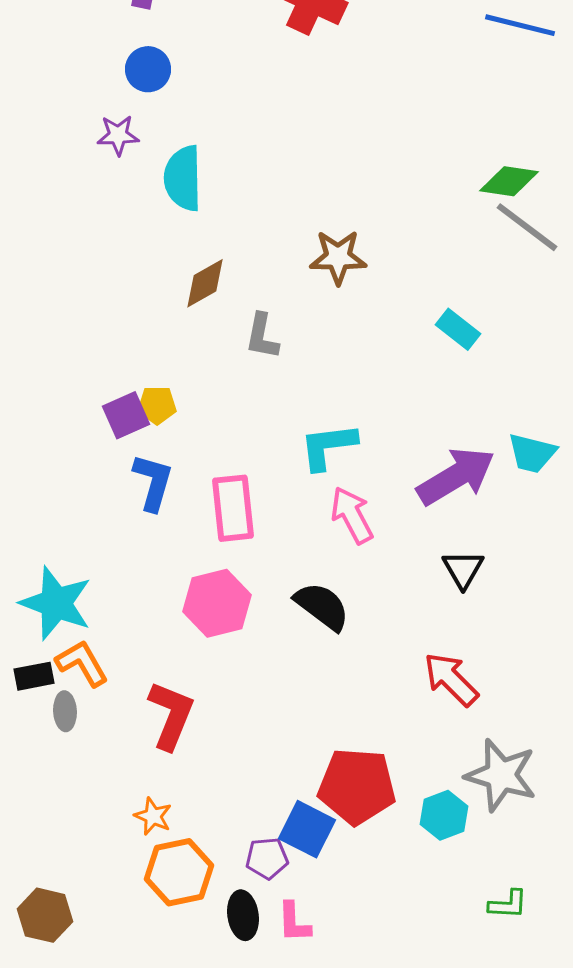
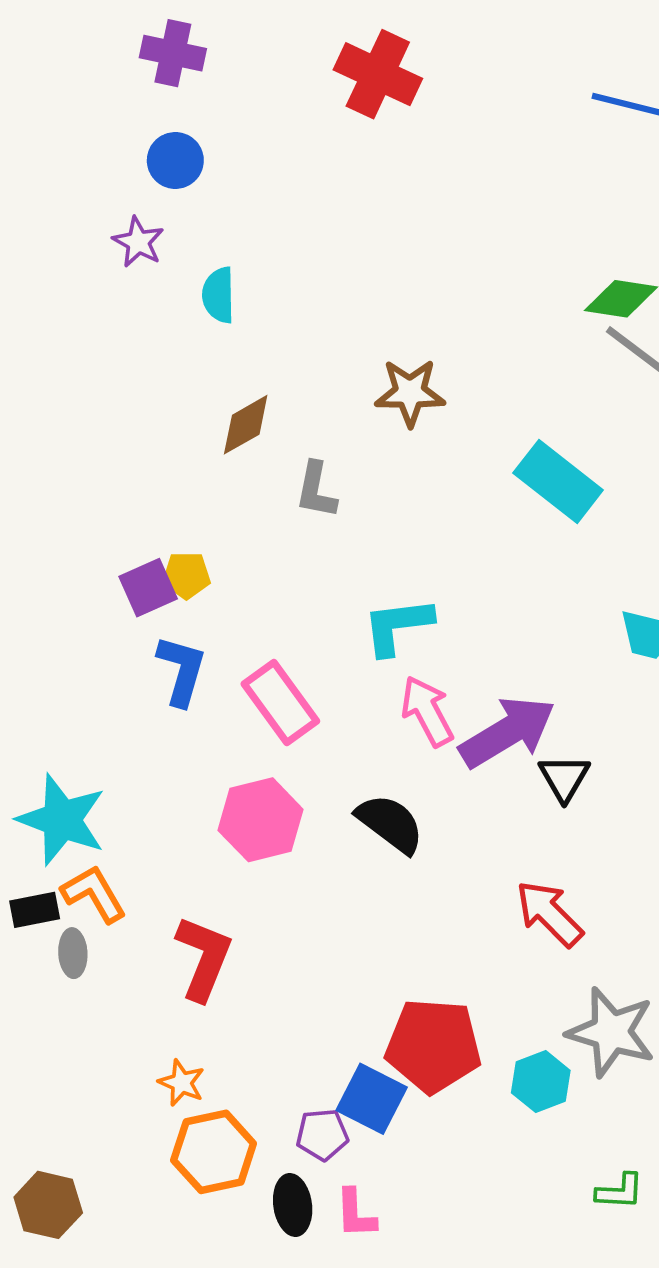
purple star: (118, 135) -> (138, 242), turned 30
cyan semicircle: (183, 178) -> (219, 295), size x0.7
cyan rectangle: (458, 329) -> (558, 481), size x1.6
purple arrow: (456, 476) -> (507, 732), moved
pink rectangle: (233, 508) -> (280, 702), turned -30

